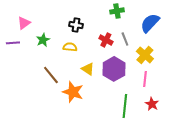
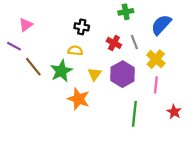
green star: (43, 40) -> (61, 71), moved, size x1.5
purple line: (13, 43) -> (14, 46), turned 32
yellow triangle: (88, 69) -> (95, 74), turned 32
brown line: (51, 75) -> (33, 67), moved
red star: (152, 104) -> (174, 112), moved

